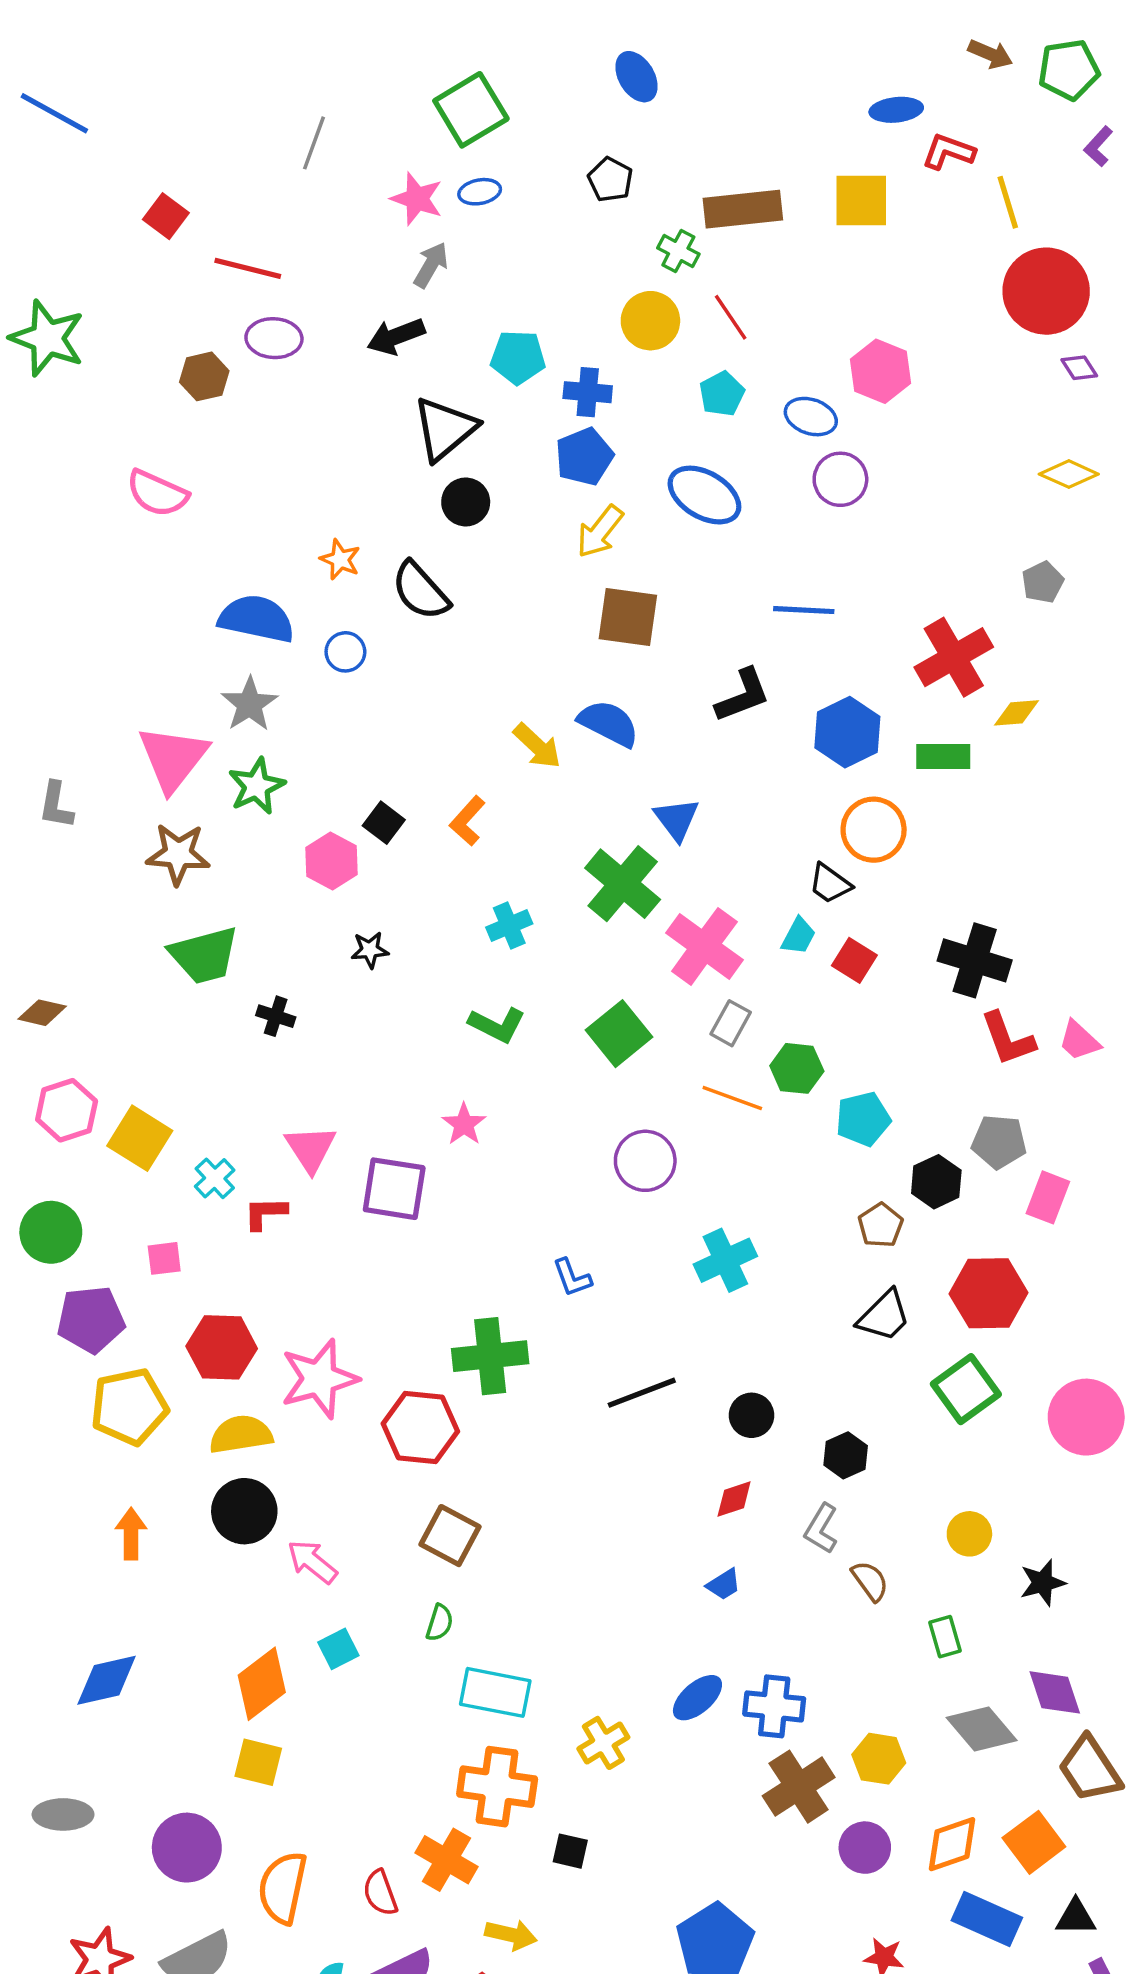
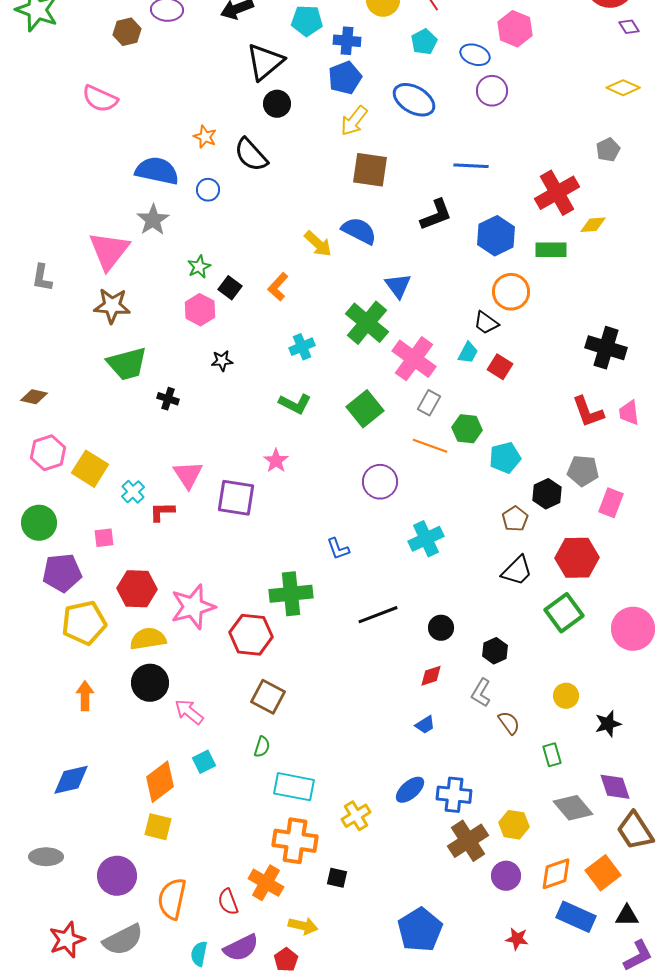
green star: (257, 786) -> (199, 267), moved, size x0.7
black cross: (975, 960) -> (606, 348), moved
pink trapezoid: (1079, 1041) -> (629, 413), turned 40

